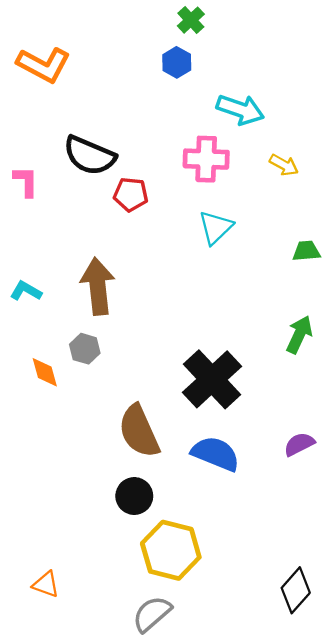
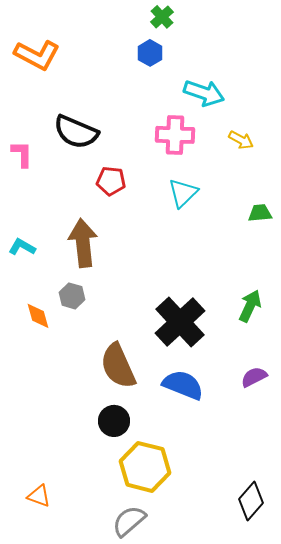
red pentagon: (131, 194) -> (111, 181), moved
green arrow: (299, 335) -> (250, 306), moved

